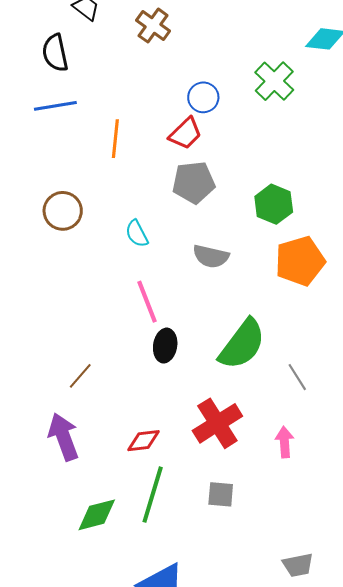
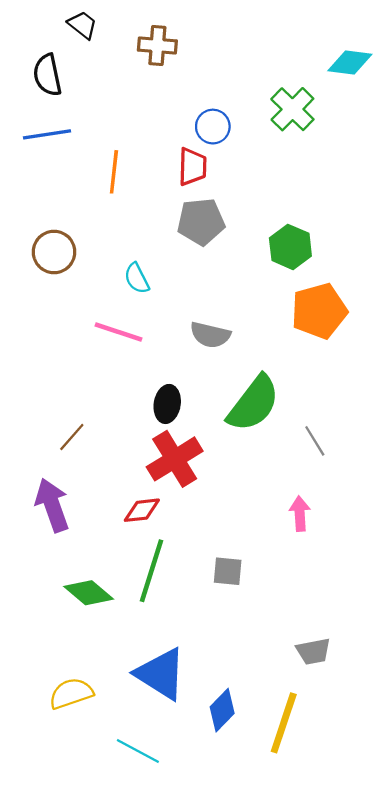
brown cross: (153, 26) -> (157, 46), turned -32
red trapezoid: (185, 133) -> (192, 167), turned -45
gray semicircle: (211, 256) -> (210, 335), moved
pink line: (147, 302) -> (118, 332), moved, turned -51
red cross: (217, 423) -> (175, 459), moved
green diamond: (97, 515) -> (89, 593), turned 54

